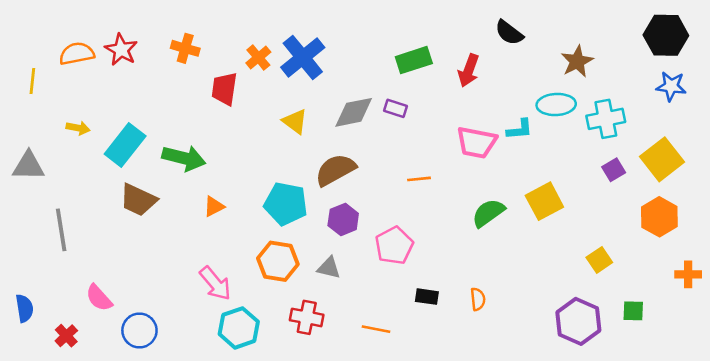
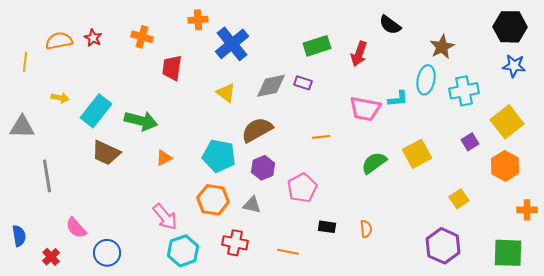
red star: (121, 50) -> (93, 38), size x0.7
orange cross: (258, 57) -> (198, 20), moved, turned 36
cyan ellipse: (556, 104) -> (426, 80), turned -76
purple square: (614, 170) -> (470, 142), moved
green square: (633, 311) -> (508, 253), moved, size x1.8

